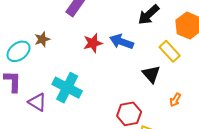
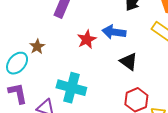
black triangle: (151, 74) -> (129, 61), moved

